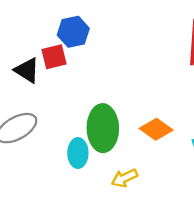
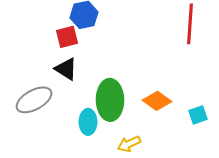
black triangle: (27, 70) -> (66, 69), moved

